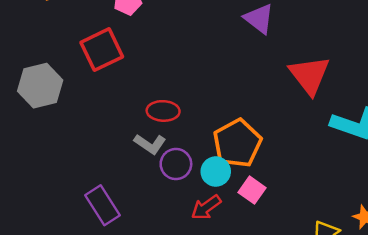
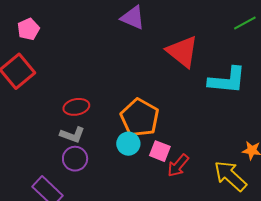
purple circle: (176, 164) -> (75, 159), moved
red arrow: (206, 207) -> (178, 165), moved

